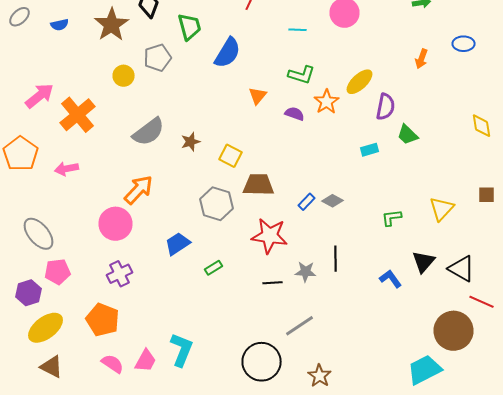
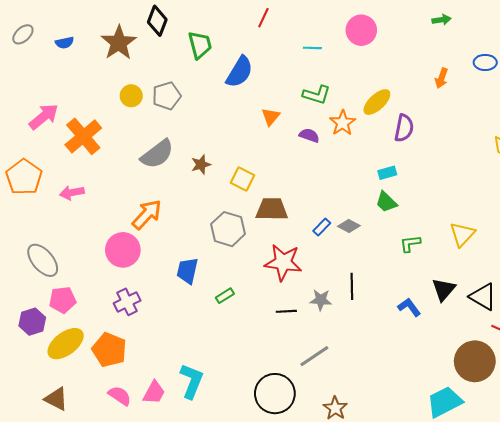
gray pentagon: (158, 58) -> (167, 96), moved
green trapezoid: (408, 135) -> (386, 202), moved
blue trapezoid: (178, 244) -> (187, 271), turned -44
yellow ellipse: (46, 328) -> (66, 344), moved

